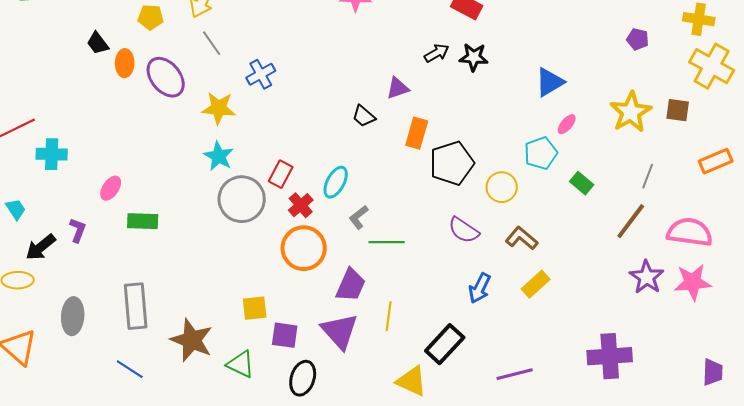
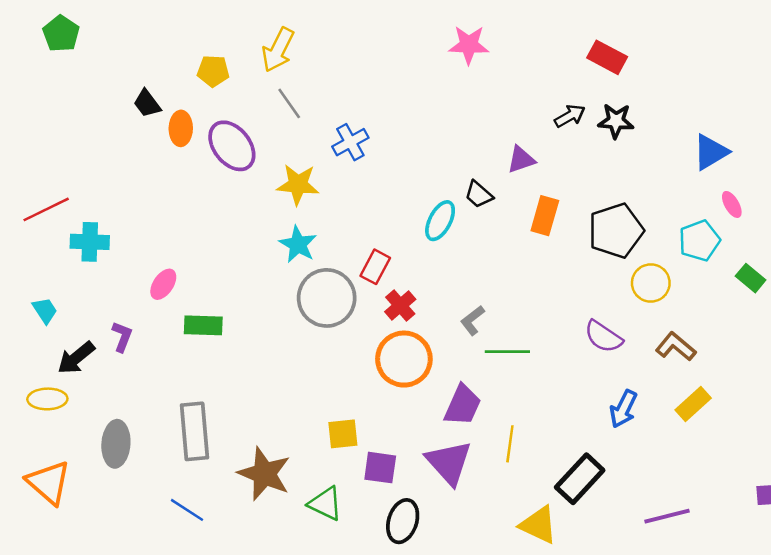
pink ellipse: (567, 124) -> (732, 204), turned -70
black pentagon: (452, 163) -> (616, 231), moved
cyan ellipse: (336, 182) -> (440, 221), moved

